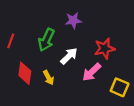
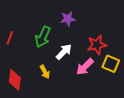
red diamond: (25, 73) -> (15, 80), moved
yellow square: (120, 87) -> (111, 64), moved

